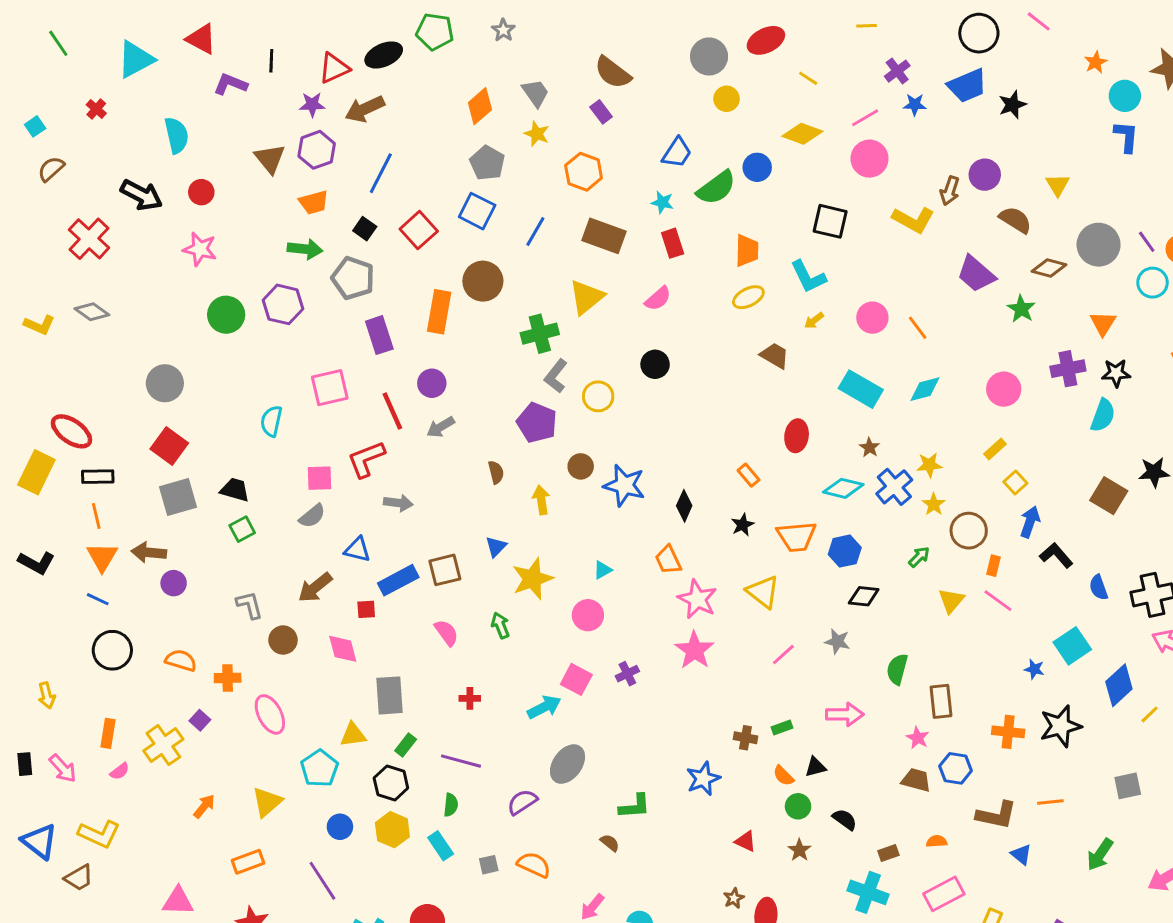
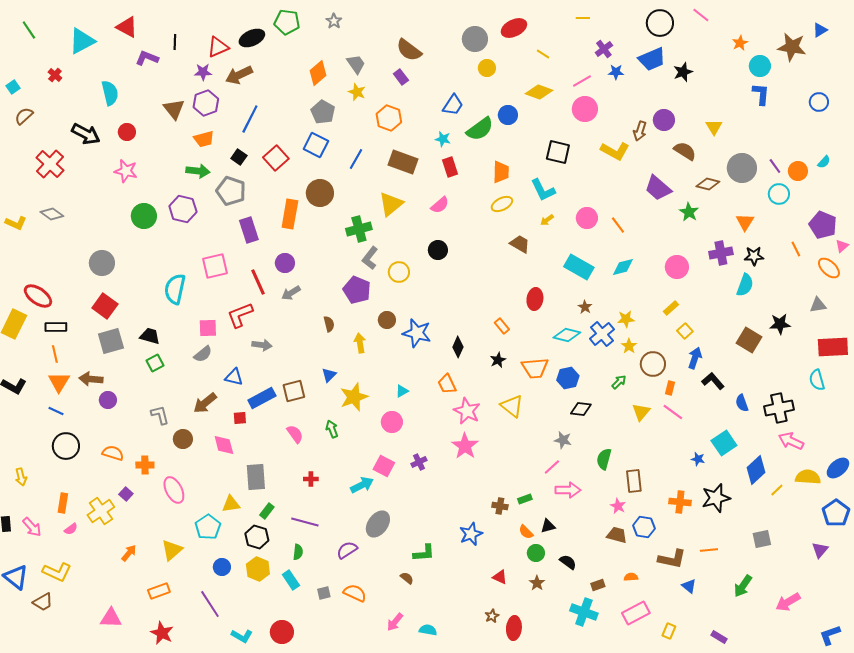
cyan semicircle: (271, 421) -> (175, 289), size x1.4
pink line: (783, 655) -> (552, 467), moved

